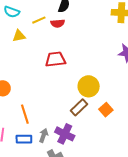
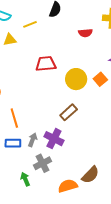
red semicircle: (58, 23) -> (85, 33), moved
yellow circle: (89, 86) -> (76, 79), moved
orange square: (106, 110) -> (100, 79), moved

